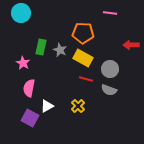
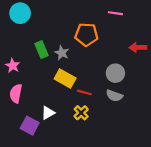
green rectangle: (41, 47) -> (41, 50), turned -35
yellow rectangle: (83, 58) -> (65, 78), moved
pink star: (23, 63) -> (13, 66), moved
red line: (86, 79) -> (84, 92), moved
pink semicircle: (29, 88) -> (16, 93), moved

